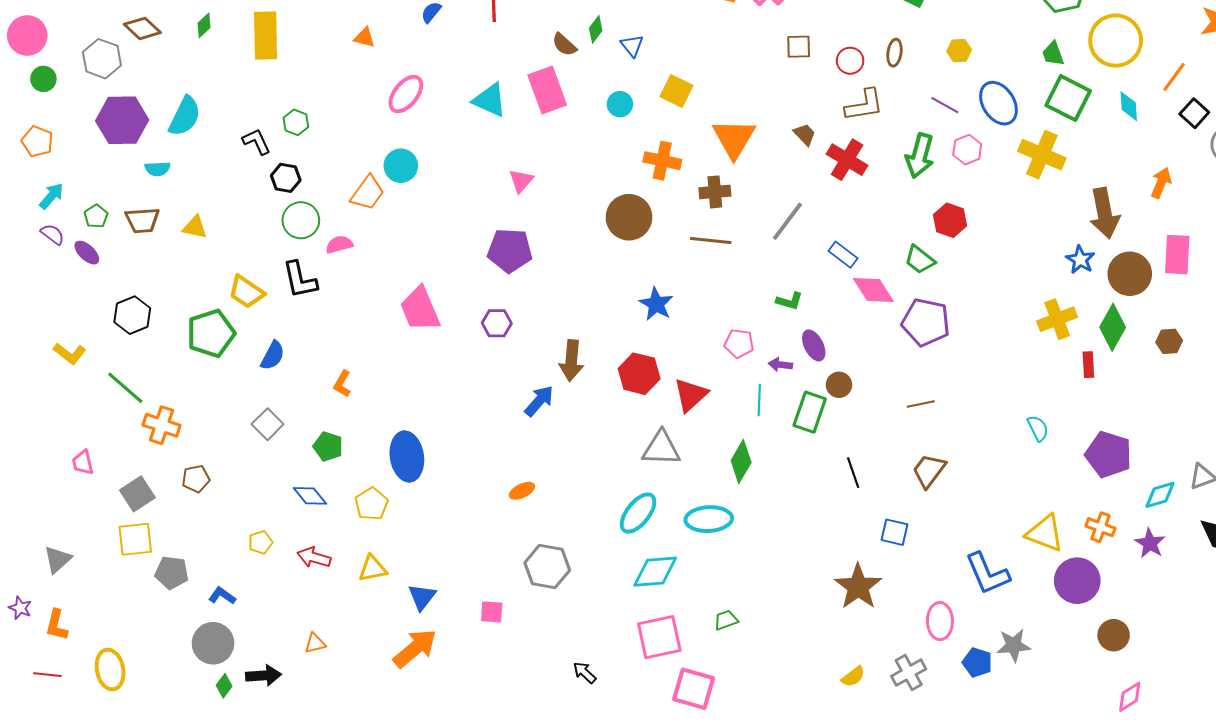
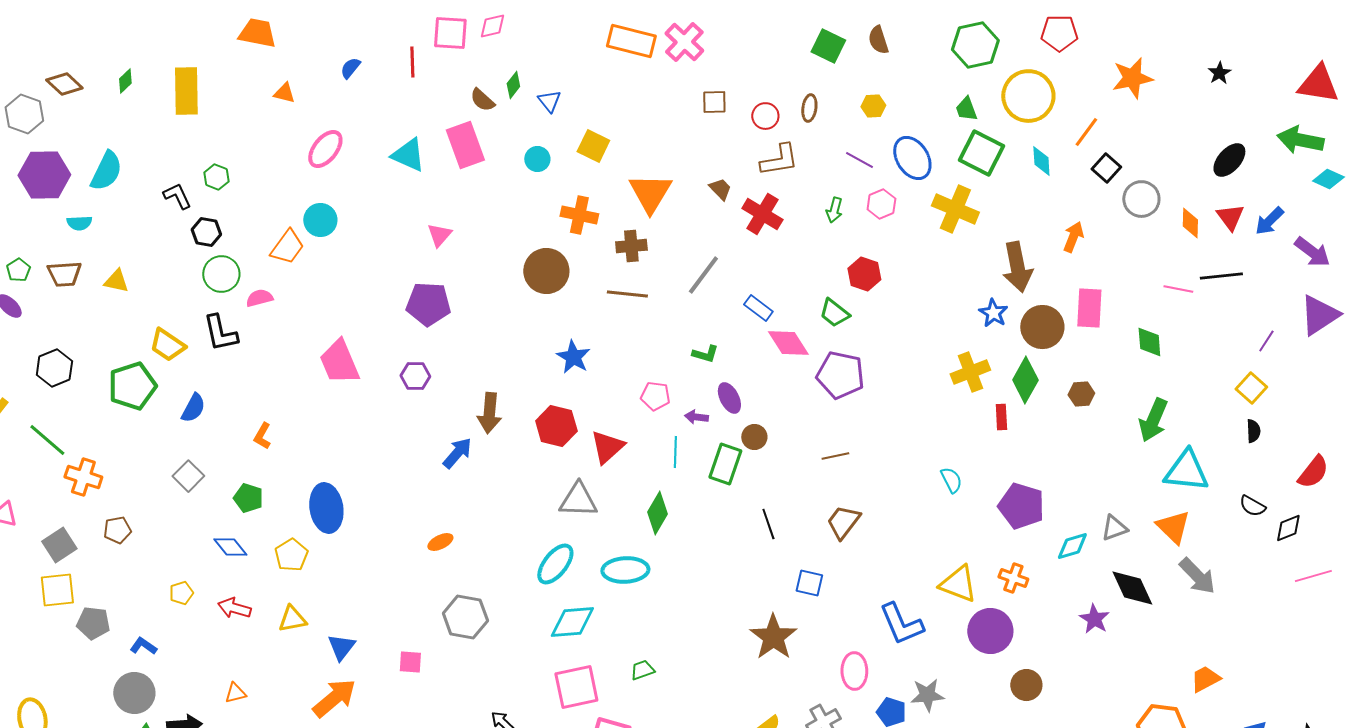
green arrow: (920, 156) -> (834, 210), size x0.6
purple star: (1150, 543) -> (1094, 619), moved

